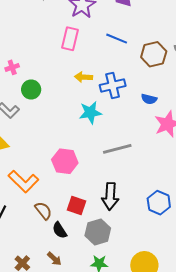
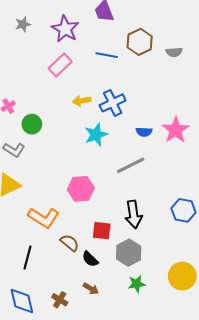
pink rectangle: (70, 39) -> (60, 65), turned 45
brown hexagon: (154, 54) -> (140, 42), moved
blue semicircle: (149, 99) -> (144, 132), moved

